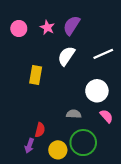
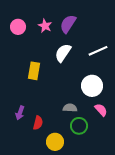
green circle: (83, 143) -> (79, 126), moved, size x0.7
purple arrow: (29, 146) -> (20, 113), moved

